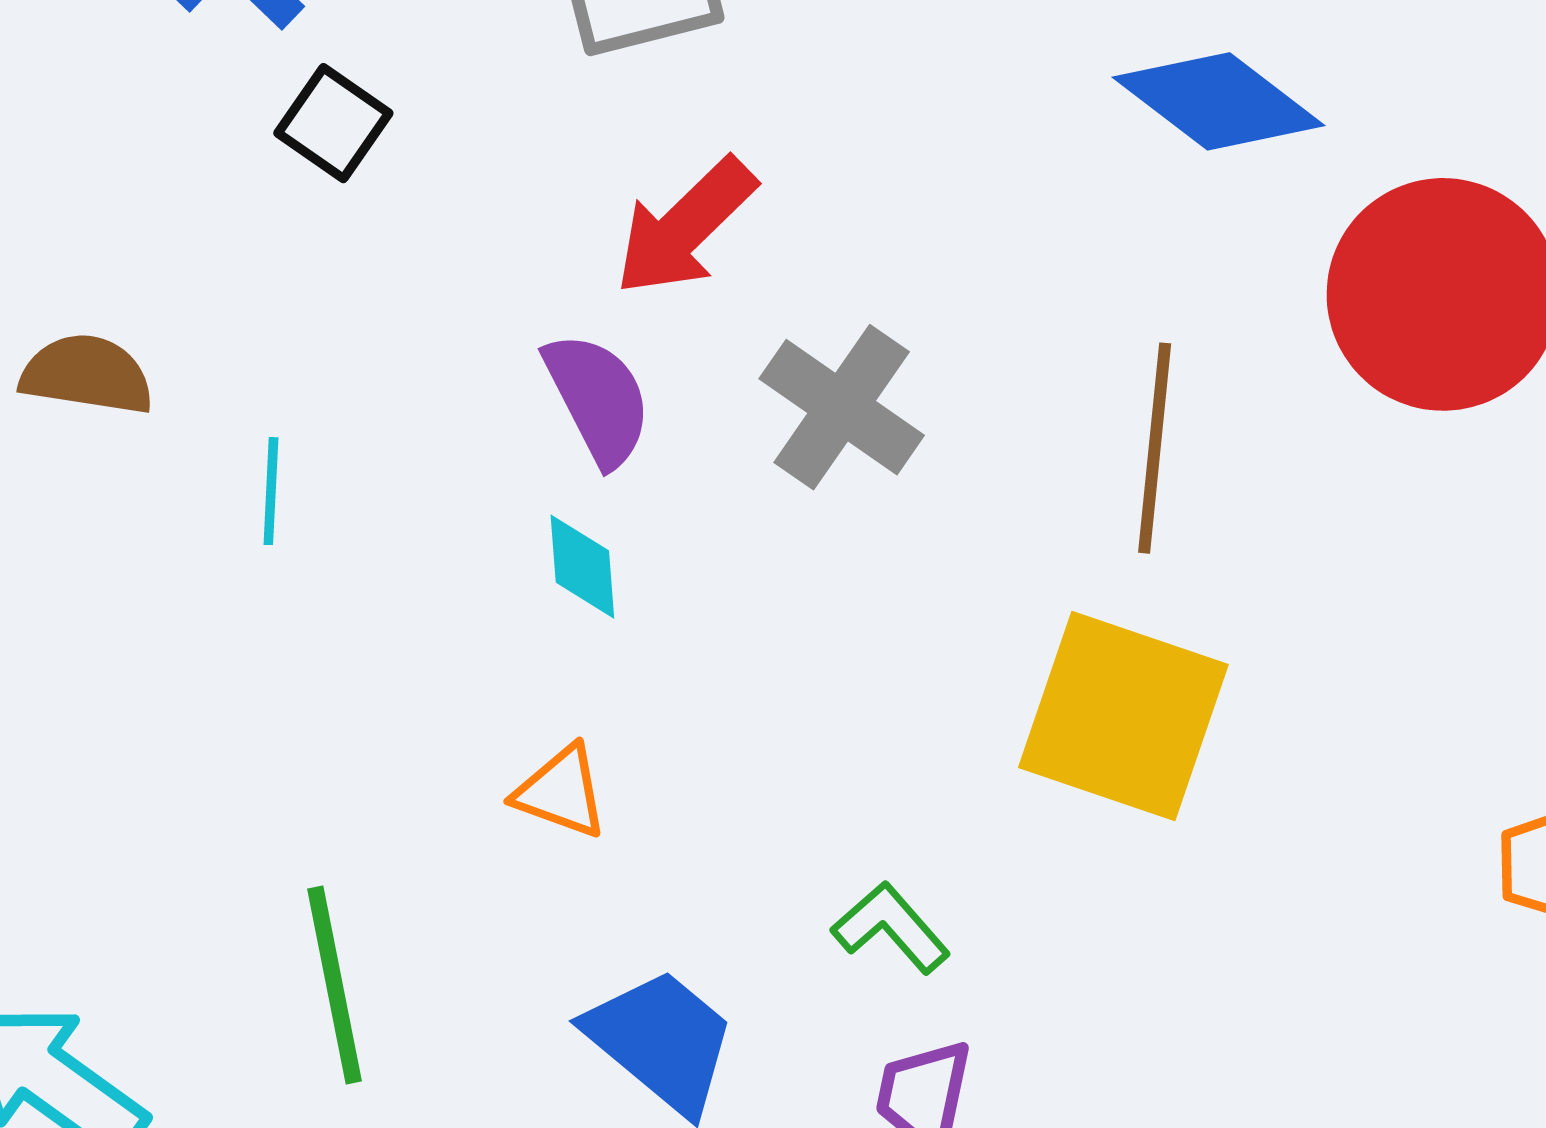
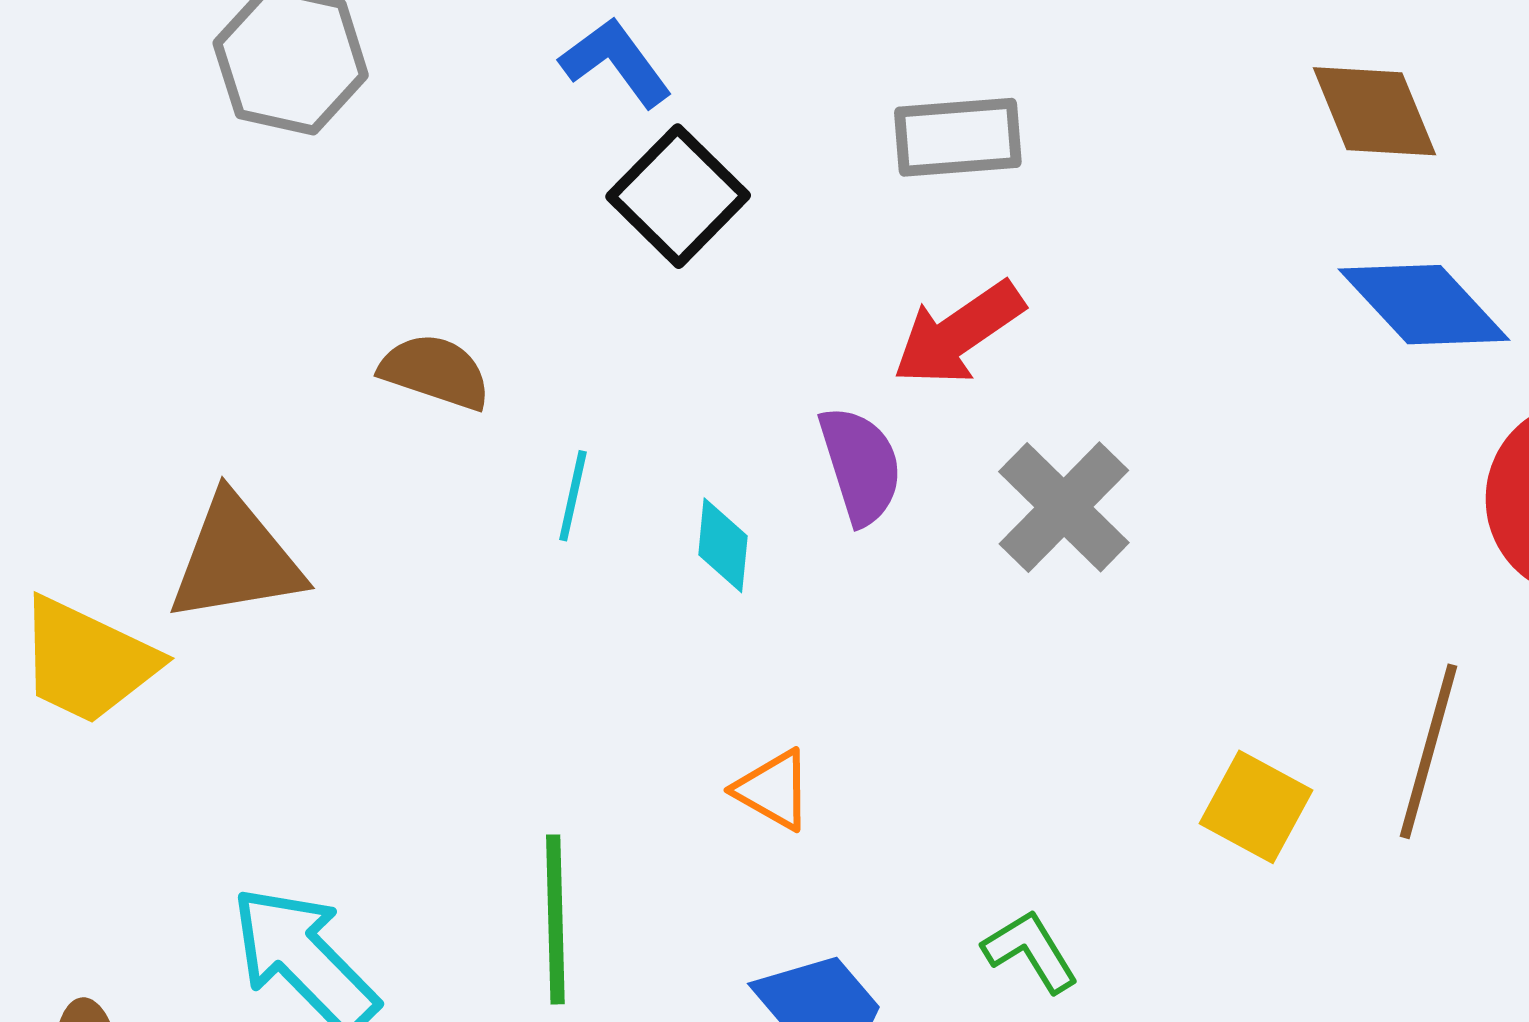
black square: (333, 123) -> (678, 196), size x1.4
brown line: (1155, 448) -> (1429, 751), moved
cyan diamond: (582, 567) -> (723, 545), moved
yellow square: (1123, 716) -> (1256, 807), size x0.6

